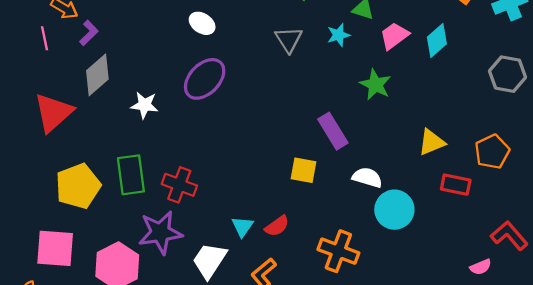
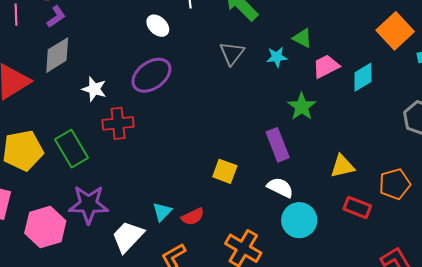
purple rectangle: (333, 131) -> (278, 145), moved
green rectangle: (131, 175) -> (71, 149), turned -33
red cross: (179, 185) -> (118, 123), moved, turned -36

